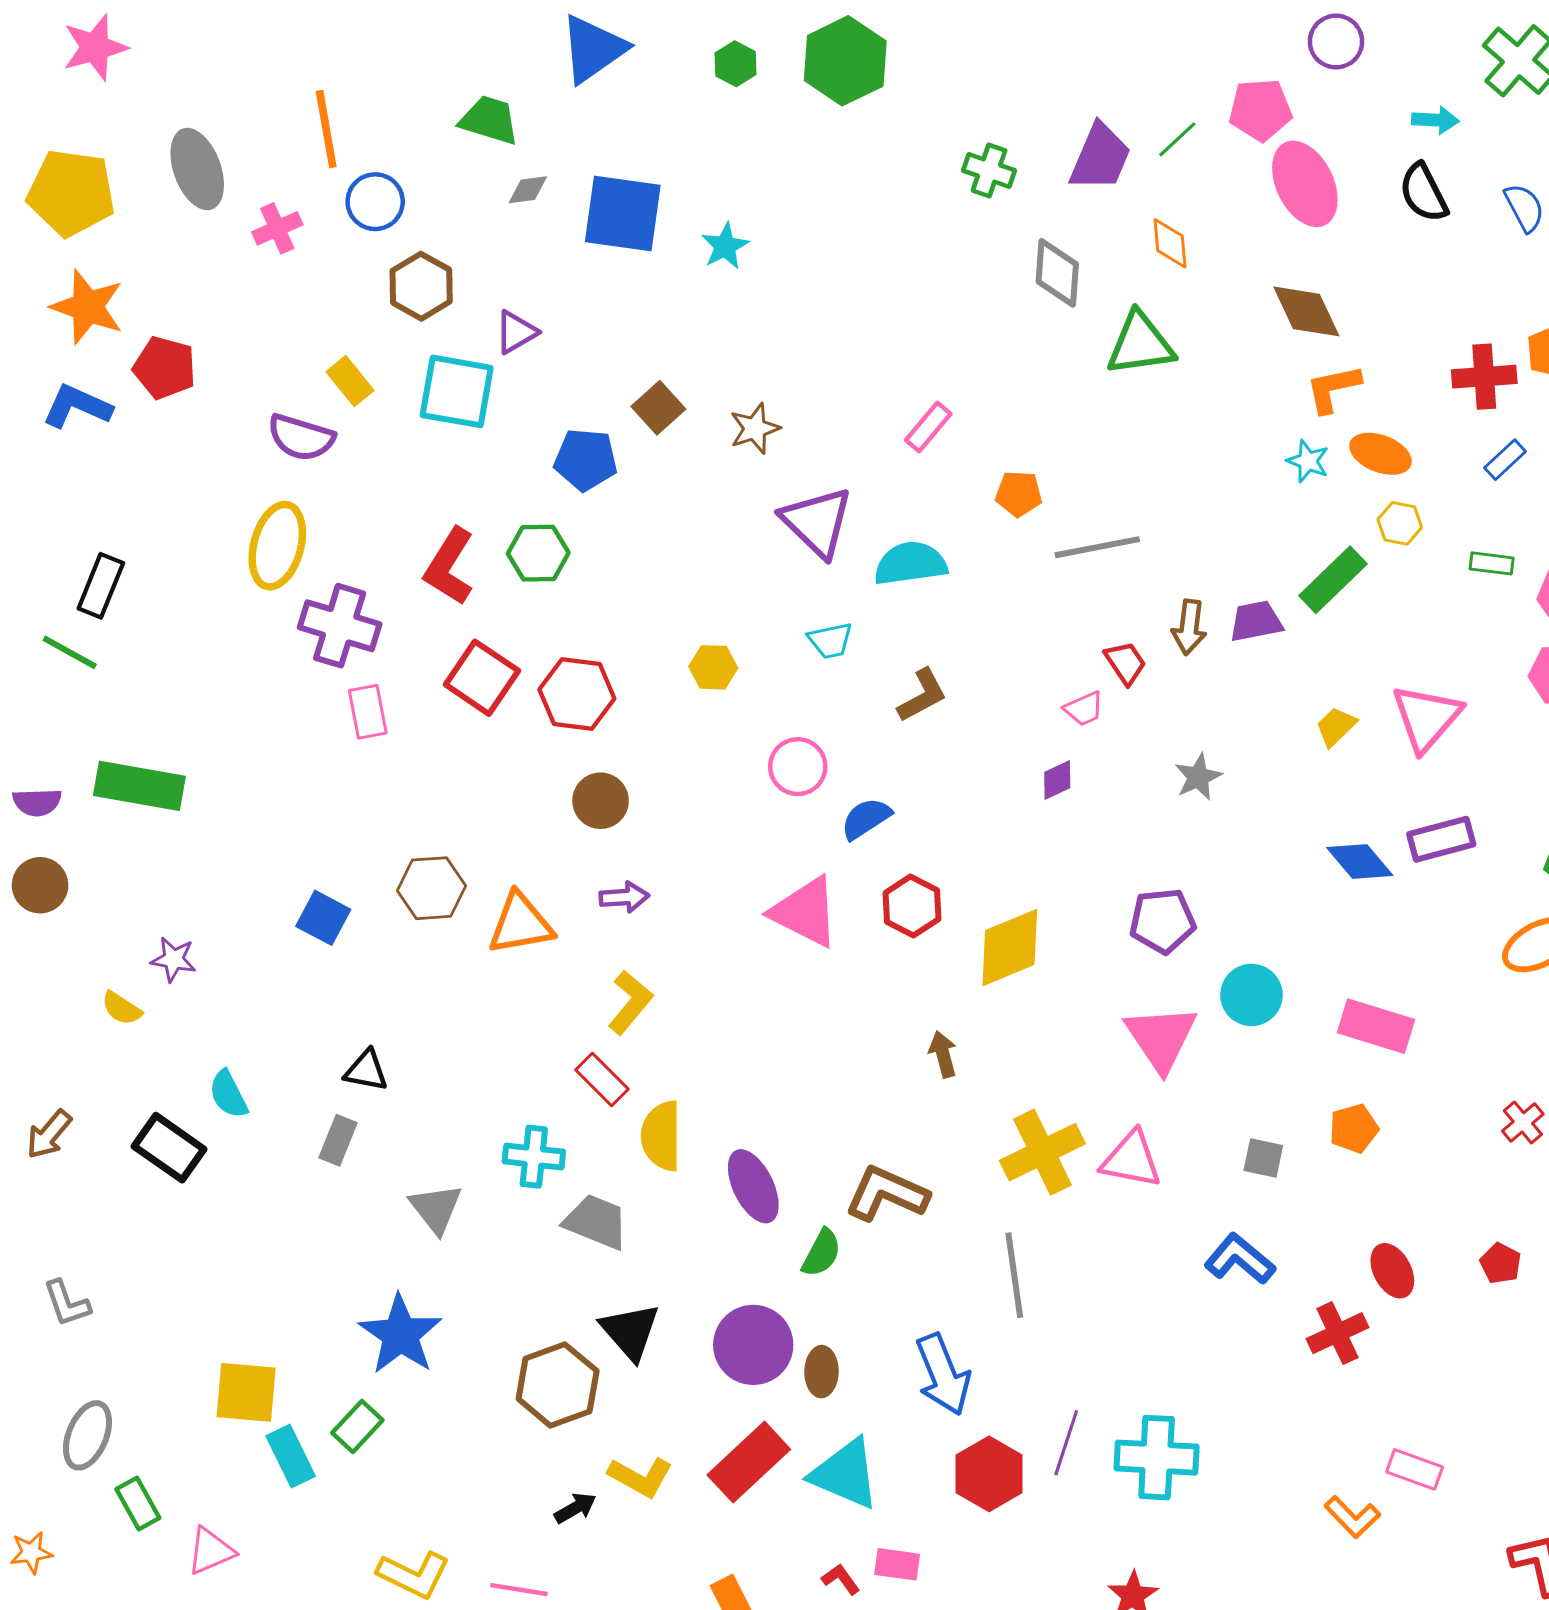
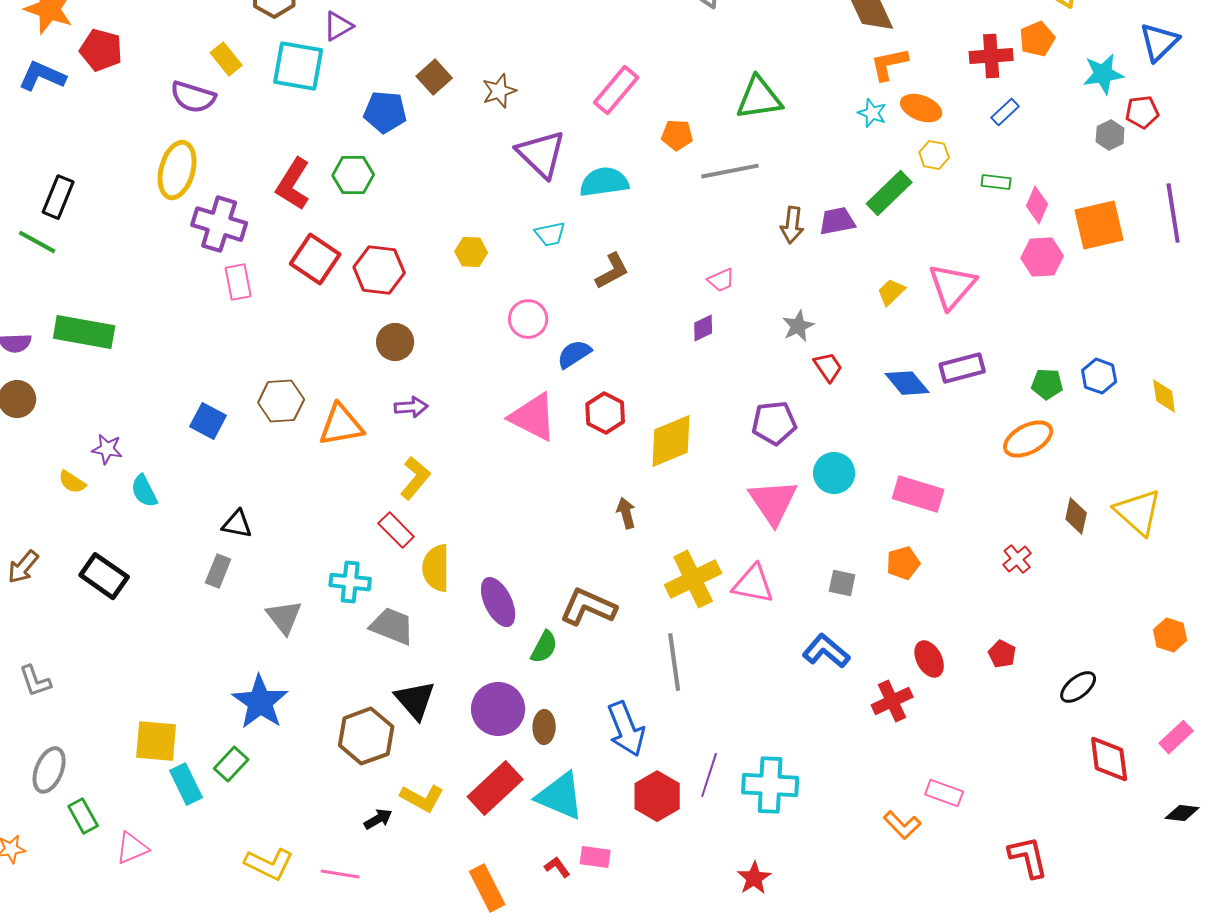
green triangle: (1140, 344) -> (759, 98), moved
pink rectangle: (928, 427) -> (616, 90), size x1.4
red trapezoid: (1125, 663) -> (828, 367), moved
cyan semicircle: (228, 1094) -> (144, 491), moved

